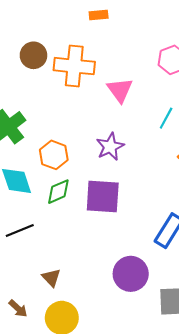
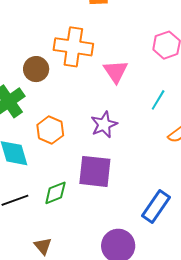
brown circle: (33, 55) -> (36, 69), moved
green diamond: (58, 192) -> (55, 193), moved

